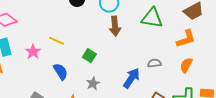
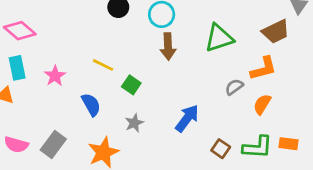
green triangle: (152, 18) -> (219, 38), turned -30
yellow line: (57, 41) -> (103, 65), moved
gray semicircle: (154, 63) -> (234, 87), moved, turned -32

